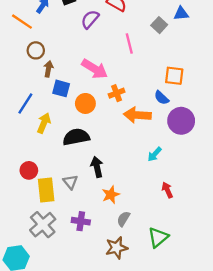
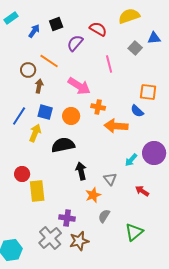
orange line: (22, 22) -> (49, 61), moved
blue square: (61, 88) -> (45, 112), moved
orange cross: (117, 93) -> (98, 107), turned 32
purple circle: (181, 121) -> (154, 153), moved
gray triangle: (70, 182) -> (110, 179), moved
red arrow: (167, 190) -> (142, 191), turned -32
gray cross: (43, 225) -> (50, 238), moved
brown star: (117, 248) -> (79, 241), moved

